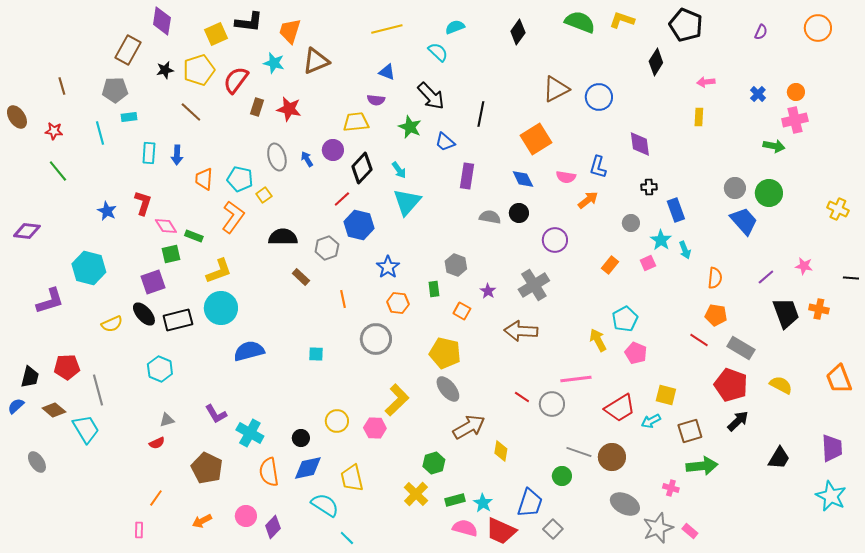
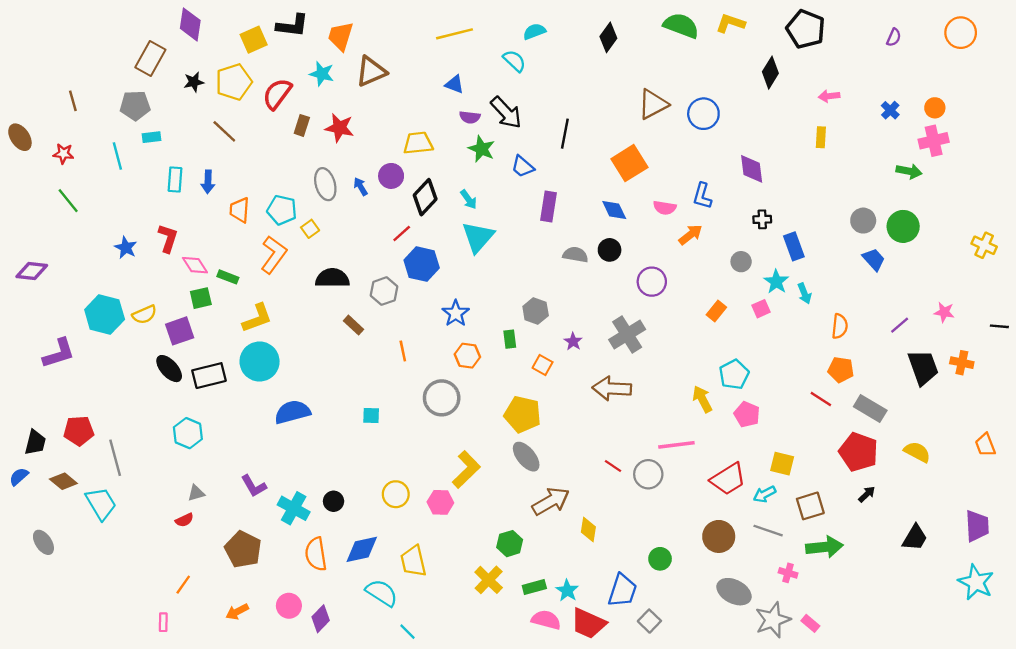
purple semicircle: (376, 100) -> (470, 117), moved
blue trapezoid: (744, 221) -> (874, 259), size x0.7
yellow semicircle: (112, 324) -> (144, 315), moved
orange trapezoid: (839, 379) -> (985, 445), size x0.7
black arrow: (738, 421) -> (867, 494), size x0.7
black circle: (301, 438) -> (334, 501), moved
gray line: (579, 452) -> (768, 531), moved

